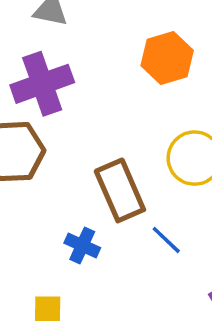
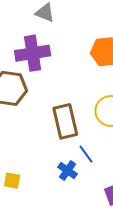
blue cross: (82, 245) -> (67, 171), moved

